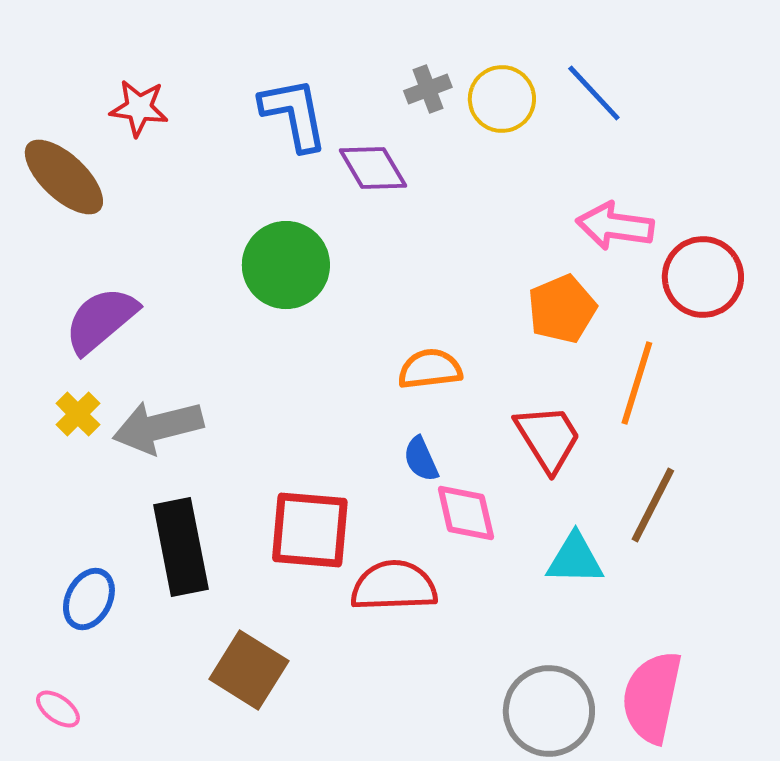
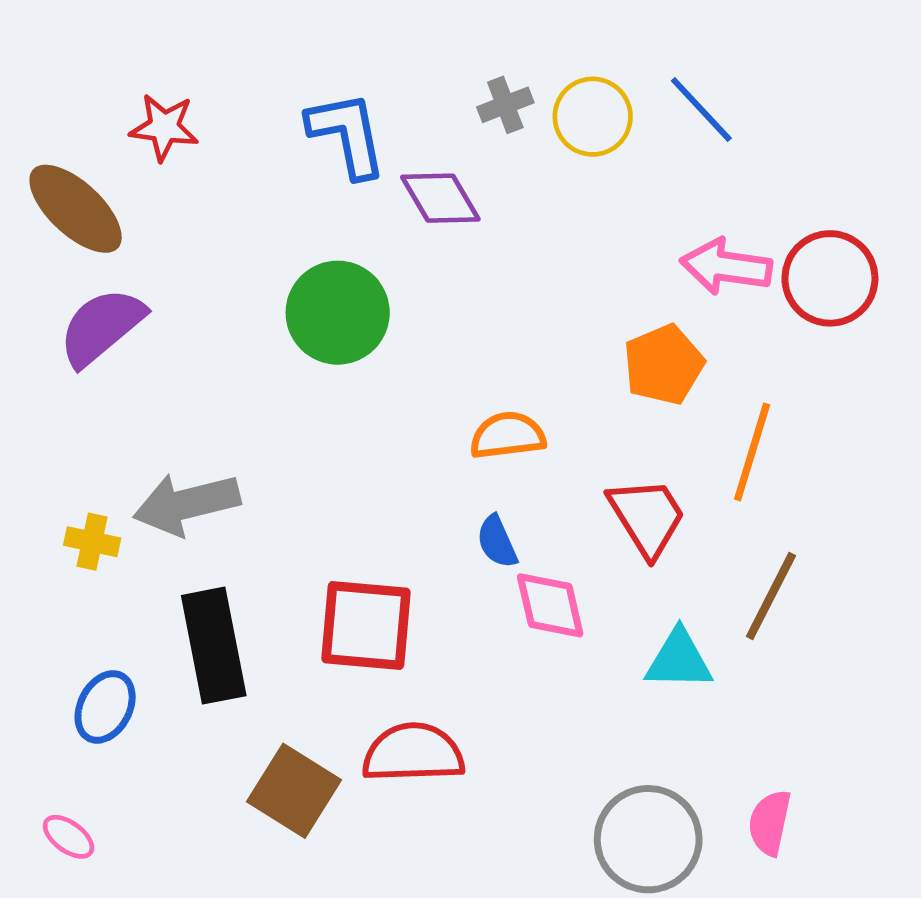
red circle: (703, 277) -> (830, 278), moved
purple semicircle: (101, 320) -> (102, 327), moved
yellow cross: (78, 414) -> (92, 542), moved, turned -33
red semicircle: (394, 586) -> (413, 753), moved
pink semicircle: (652, 697) -> (770, 823), size x0.6

